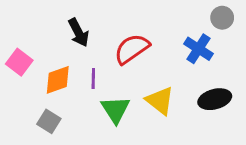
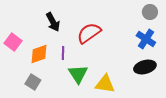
blue cross: (198, 49) -> (146, 39), moved
yellow triangle: (160, 101) -> (105, 84), moved, turned -30

